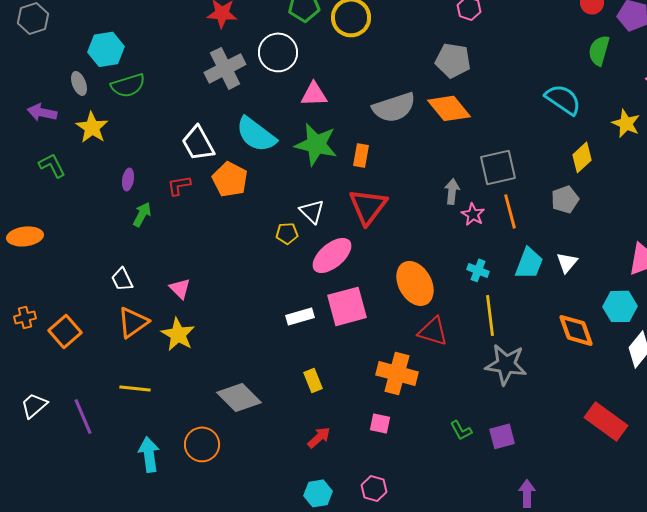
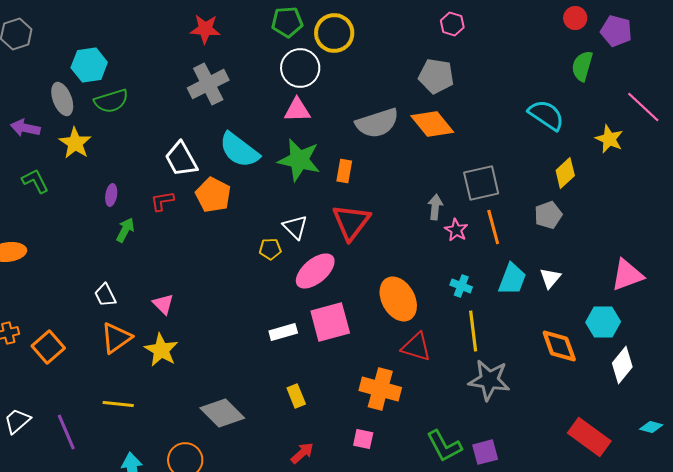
white circle: (278, 52) -> (300, 68), moved
gray ellipse: (79, 83) -> (62, 99), size x1.4
green L-shape: (461, 430) -> (444, 446), size x1.6

